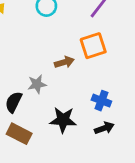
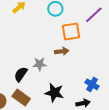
orange square: (93, 46) -> (71, 31), moved
blue cross: (101, 101) -> (92, 84), moved

